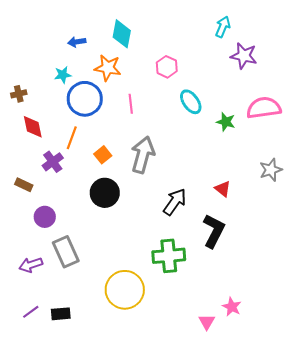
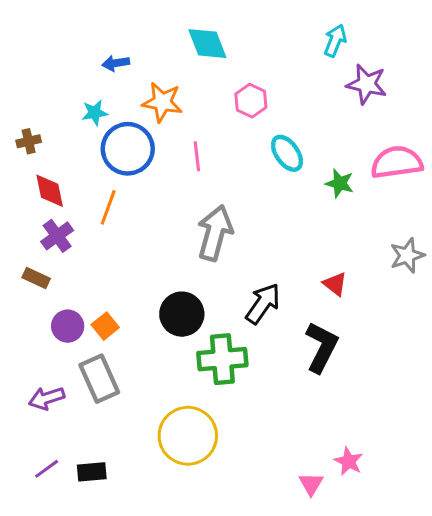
cyan diamond: (122, 34) -> (207, 44), moved, turned -32
orange square: (103, 155) -> (105, 326), moved
purple cross: (53, 162) -> (57, 236), moved
black circle: (105, 193) -> (182, 314), moved
green cross: (169, 256) -> (222, 359), moved

